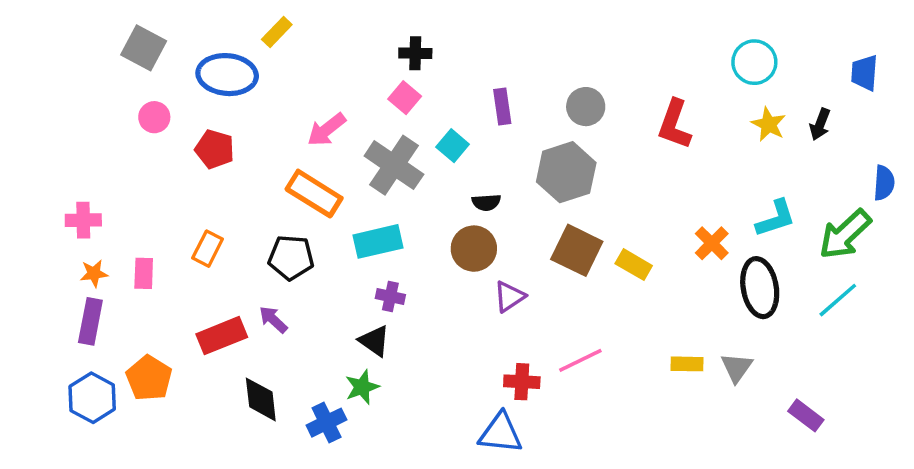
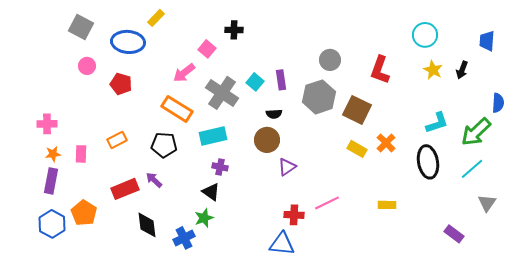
pink square: (405, 98) -> (207, 49), moved
purple rectangle: (502, 107) -> (281, 80), moved
orange cross: (712, 243) -> (386, 143), moved
orange rectangle: (208, 249) -> (117, 140), turned 36
brown square: (577, 250) -> (357, 110), moved
gray triangle: (737, 368) -> (487, 203), moved

